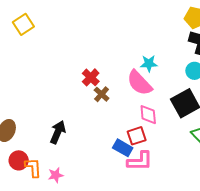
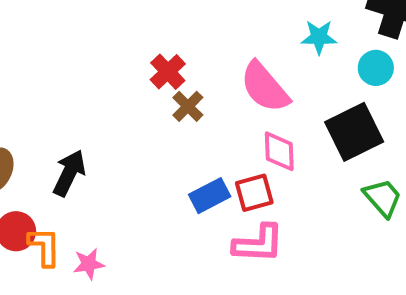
cyan star: (149, 64) -> (319, 37), moved
black arrow: (58, 132) -> (69, 173), moved
blue rectangle: (123, 148) -> (210, 196), moved, turned -60

